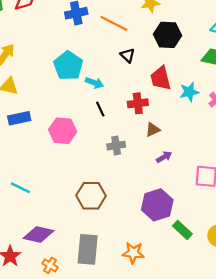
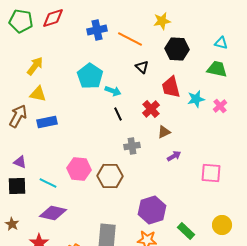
red cross: (138, 103) -> (151, 109), turned -36
pink hexagon: (63, 131) -> (79, 169), moved
brown hexagon: (91, 196) -> (110, 176), moved
purple hexagon: (157, 205) -> (152, 210), moved
green rectangle: (182, 230) -> (186, 231), moved
purple diamond: (39, 235) -> (53, 213), moved

